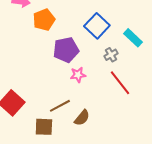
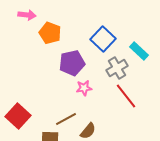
orange pentagon: (44, 20) -> (50, 33), turned -30
gray cross: (111, 55) -> (117, 68), size x1.5

